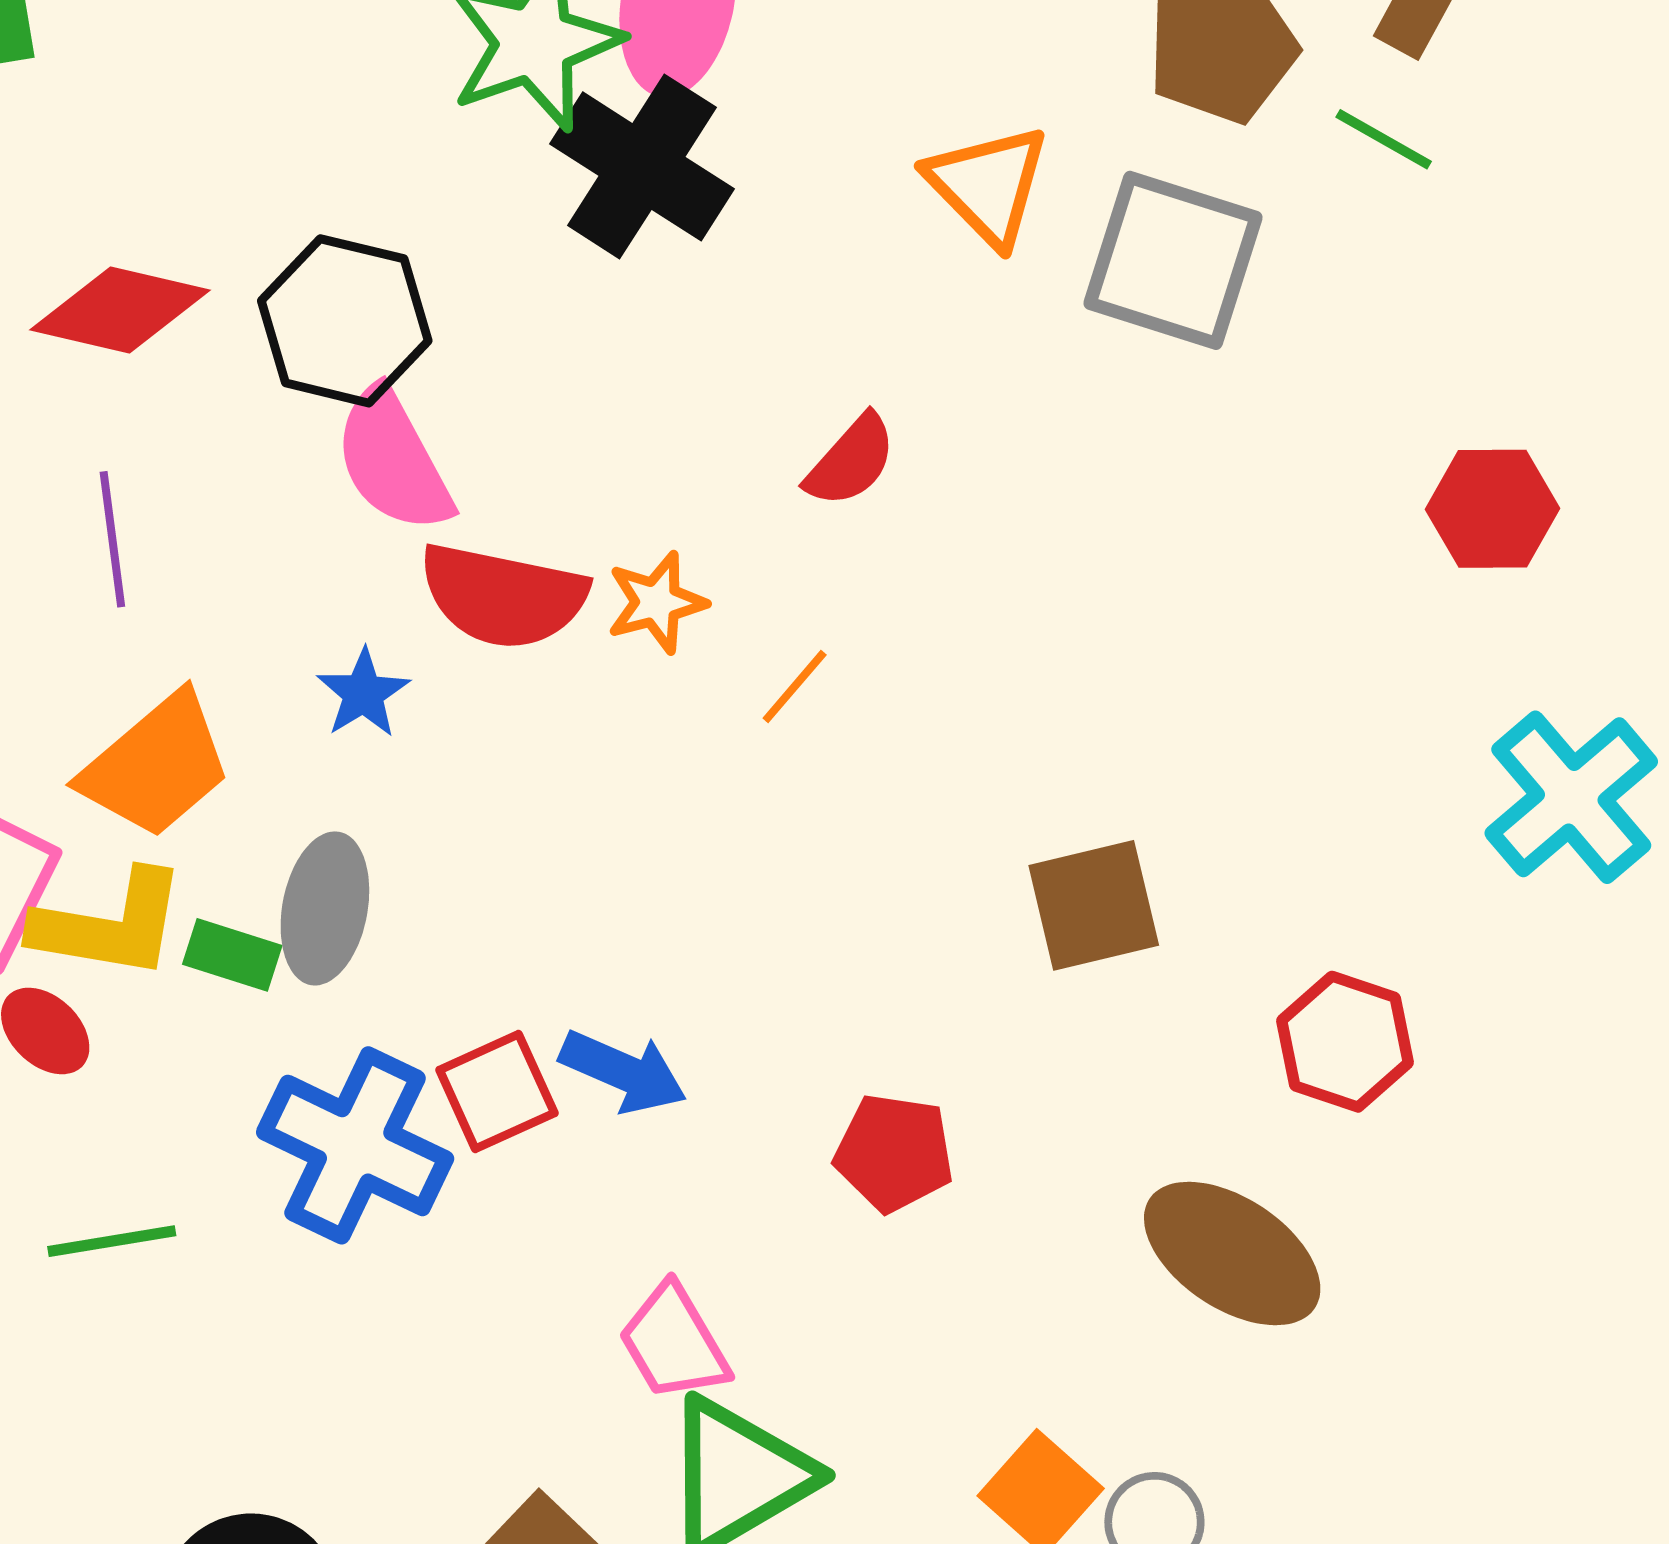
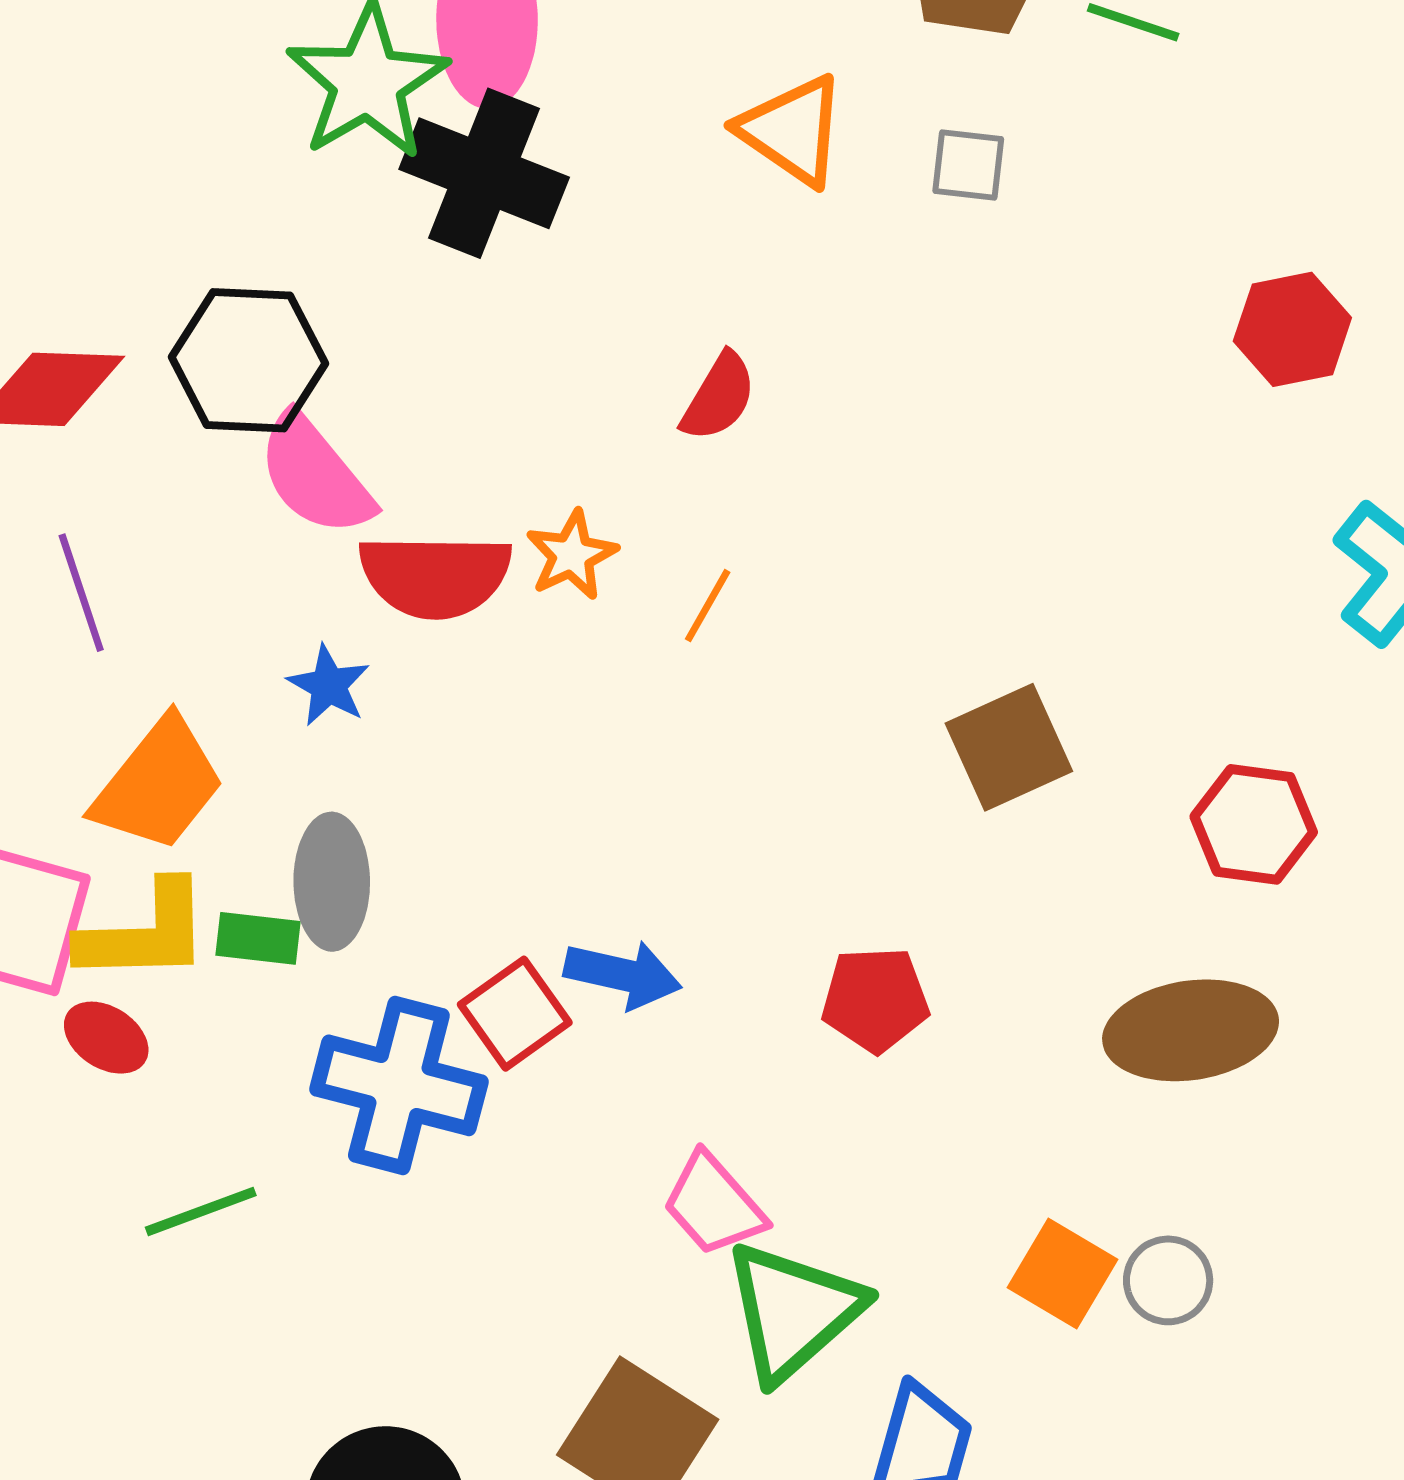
gray square: (1173, 260) -> (968, 165), size x0.5
brown ellipse: (1232, 1254) -> (1191, 1030), turned -31

